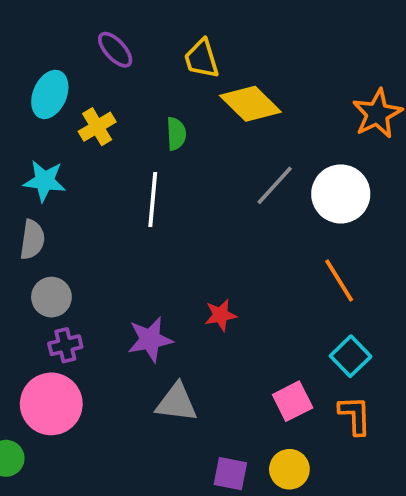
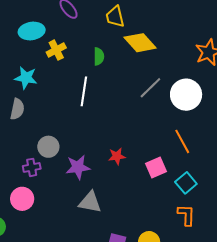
cyan ellipse: (50, 94) -> (32, 31), turned 55
gray circle: (51, 297) -> (48, 147), moved
pink square: (293, 401) -> (156, 167), moved
pink circle: (51, 404) -> (22, 199), size x0.7

